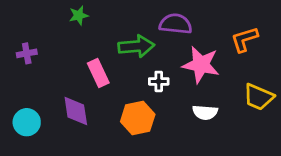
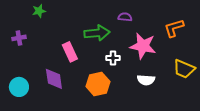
green star: (79, 15) -> (39, 11), moved
purple semicircle: (176, 24) -> (125, 17), size x0.6

